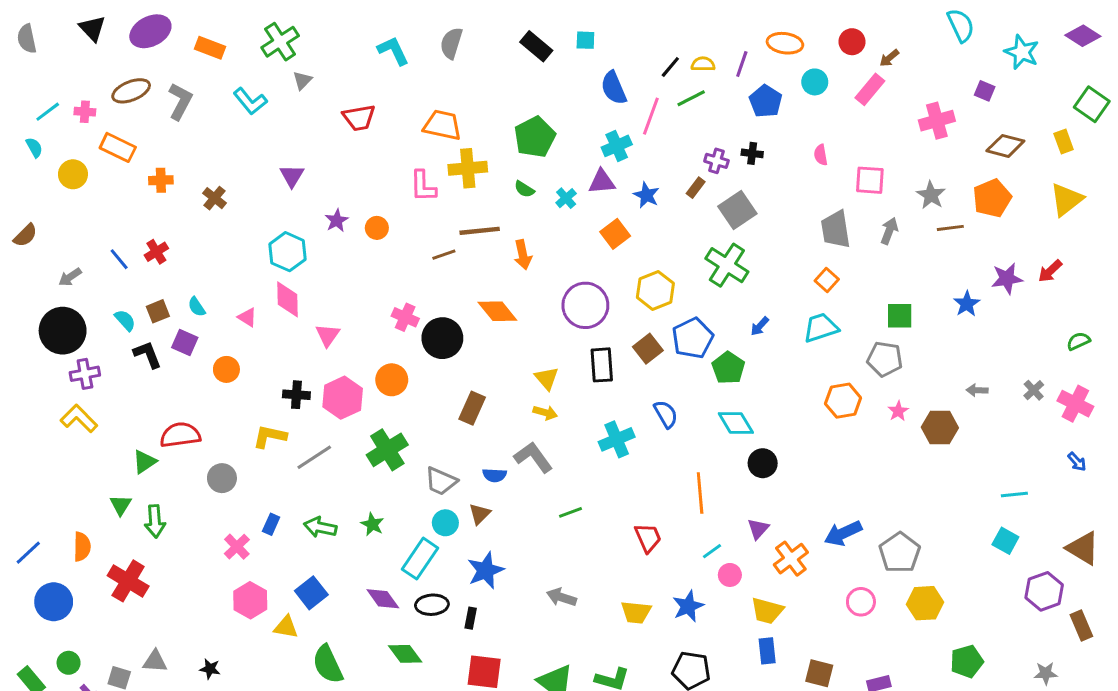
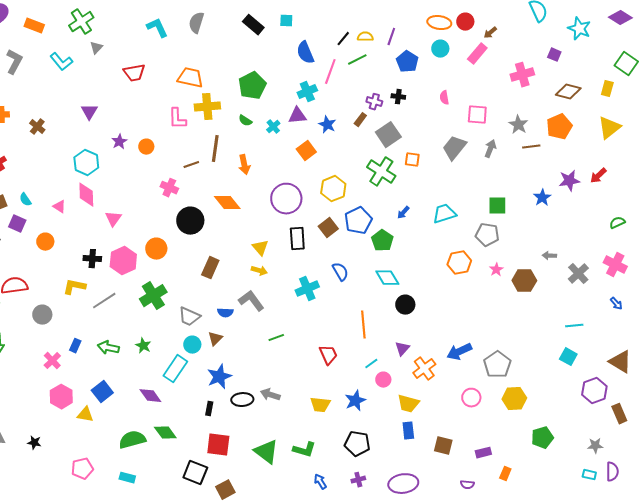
orange ellipse: (785, 43) -> (439, 23), moved
yellow rectangle: (1064, 141) -> (607, 89), turned 35
gray trapezoid: (836, 229) -> (454, 148), turned 48
brown line: (480, 231) -> (215, 149), turned -76
orange square: (827, 280) -> (412, 160), moved, turned -35
pink cross: (405, 317) -> (169, 188), moved
gray cross: (1034, 390) -> (578, 274), moved, size x1.5
black ellipse: (432, 605) -> (242, 400), moved
green semicircle: (328, 664) -> (132, 440), moved, turned 100

